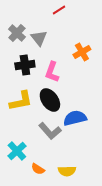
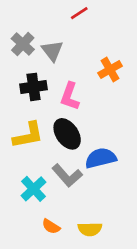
cyan cross: (17, 151) -> (34, 189), moved

